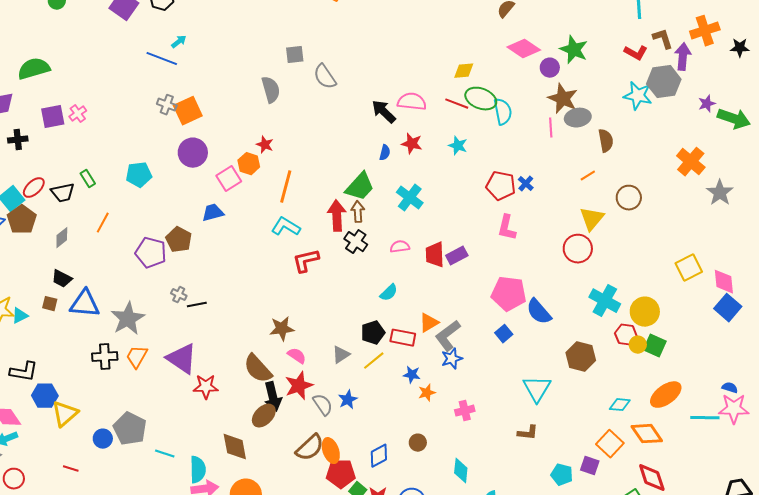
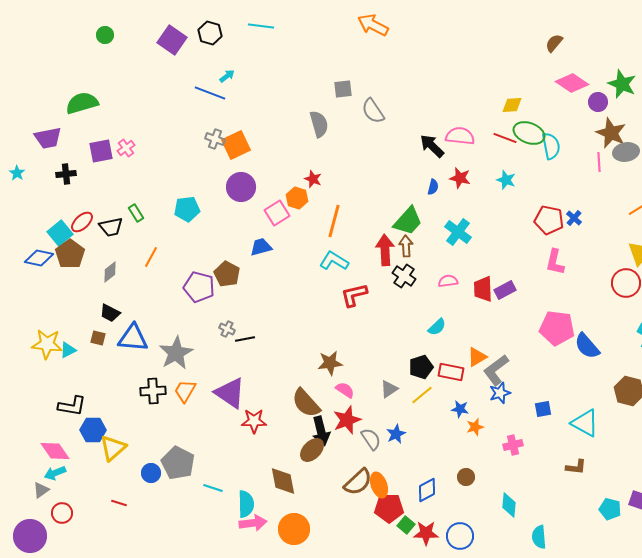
blue square: (504, 334) -> (543, 409), moved, turned 30
cyan triangle: (537, 389) -> (585, 423), turned -32

